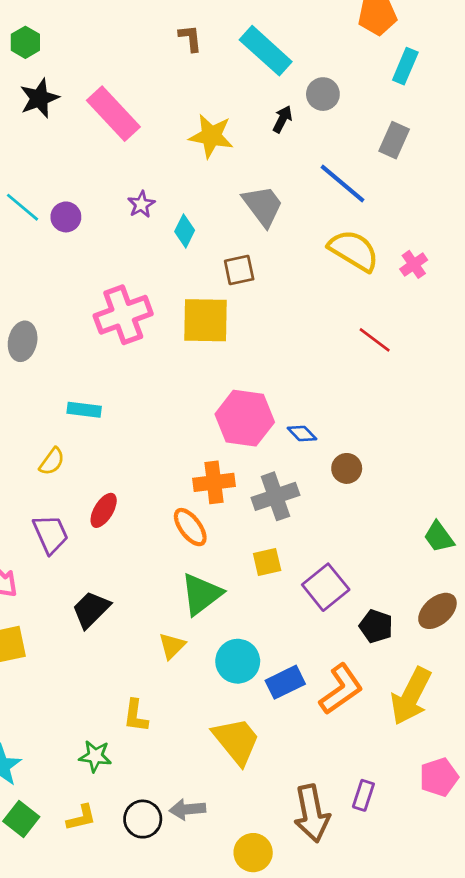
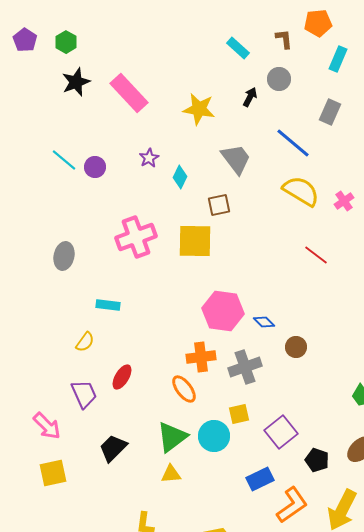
brown L-shape: (190, 38) -> (284, 39), moved
cyan rectangle: (266, 51) -> (238, 48), size x0.6
green triangle: (201, 594) -> (172, 437), moved
yellow triangle: (172, 646) -> (171, 474), turned 40
cyan circle: (238, 661) -> (214, 436), moved
blue rectangle: (285, 682) -> (260, 479), moved

